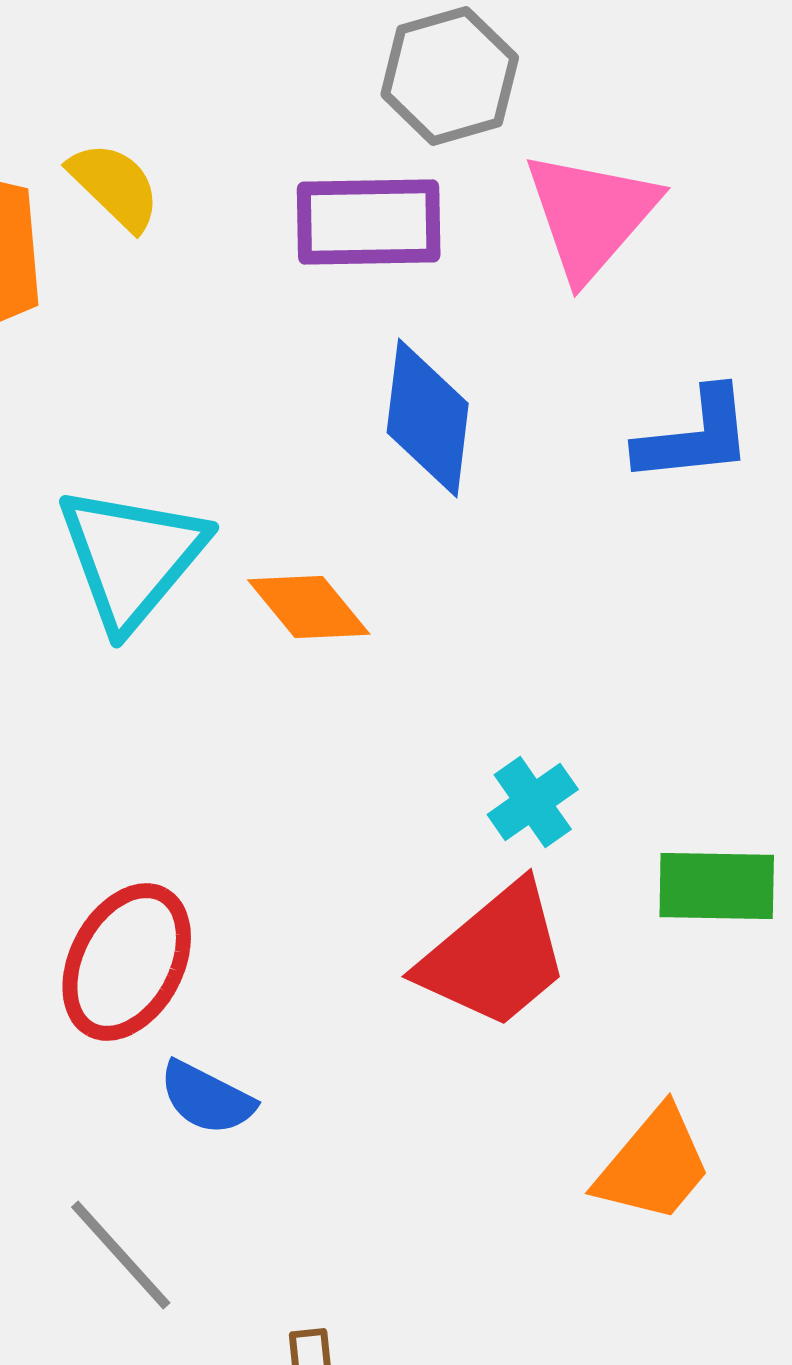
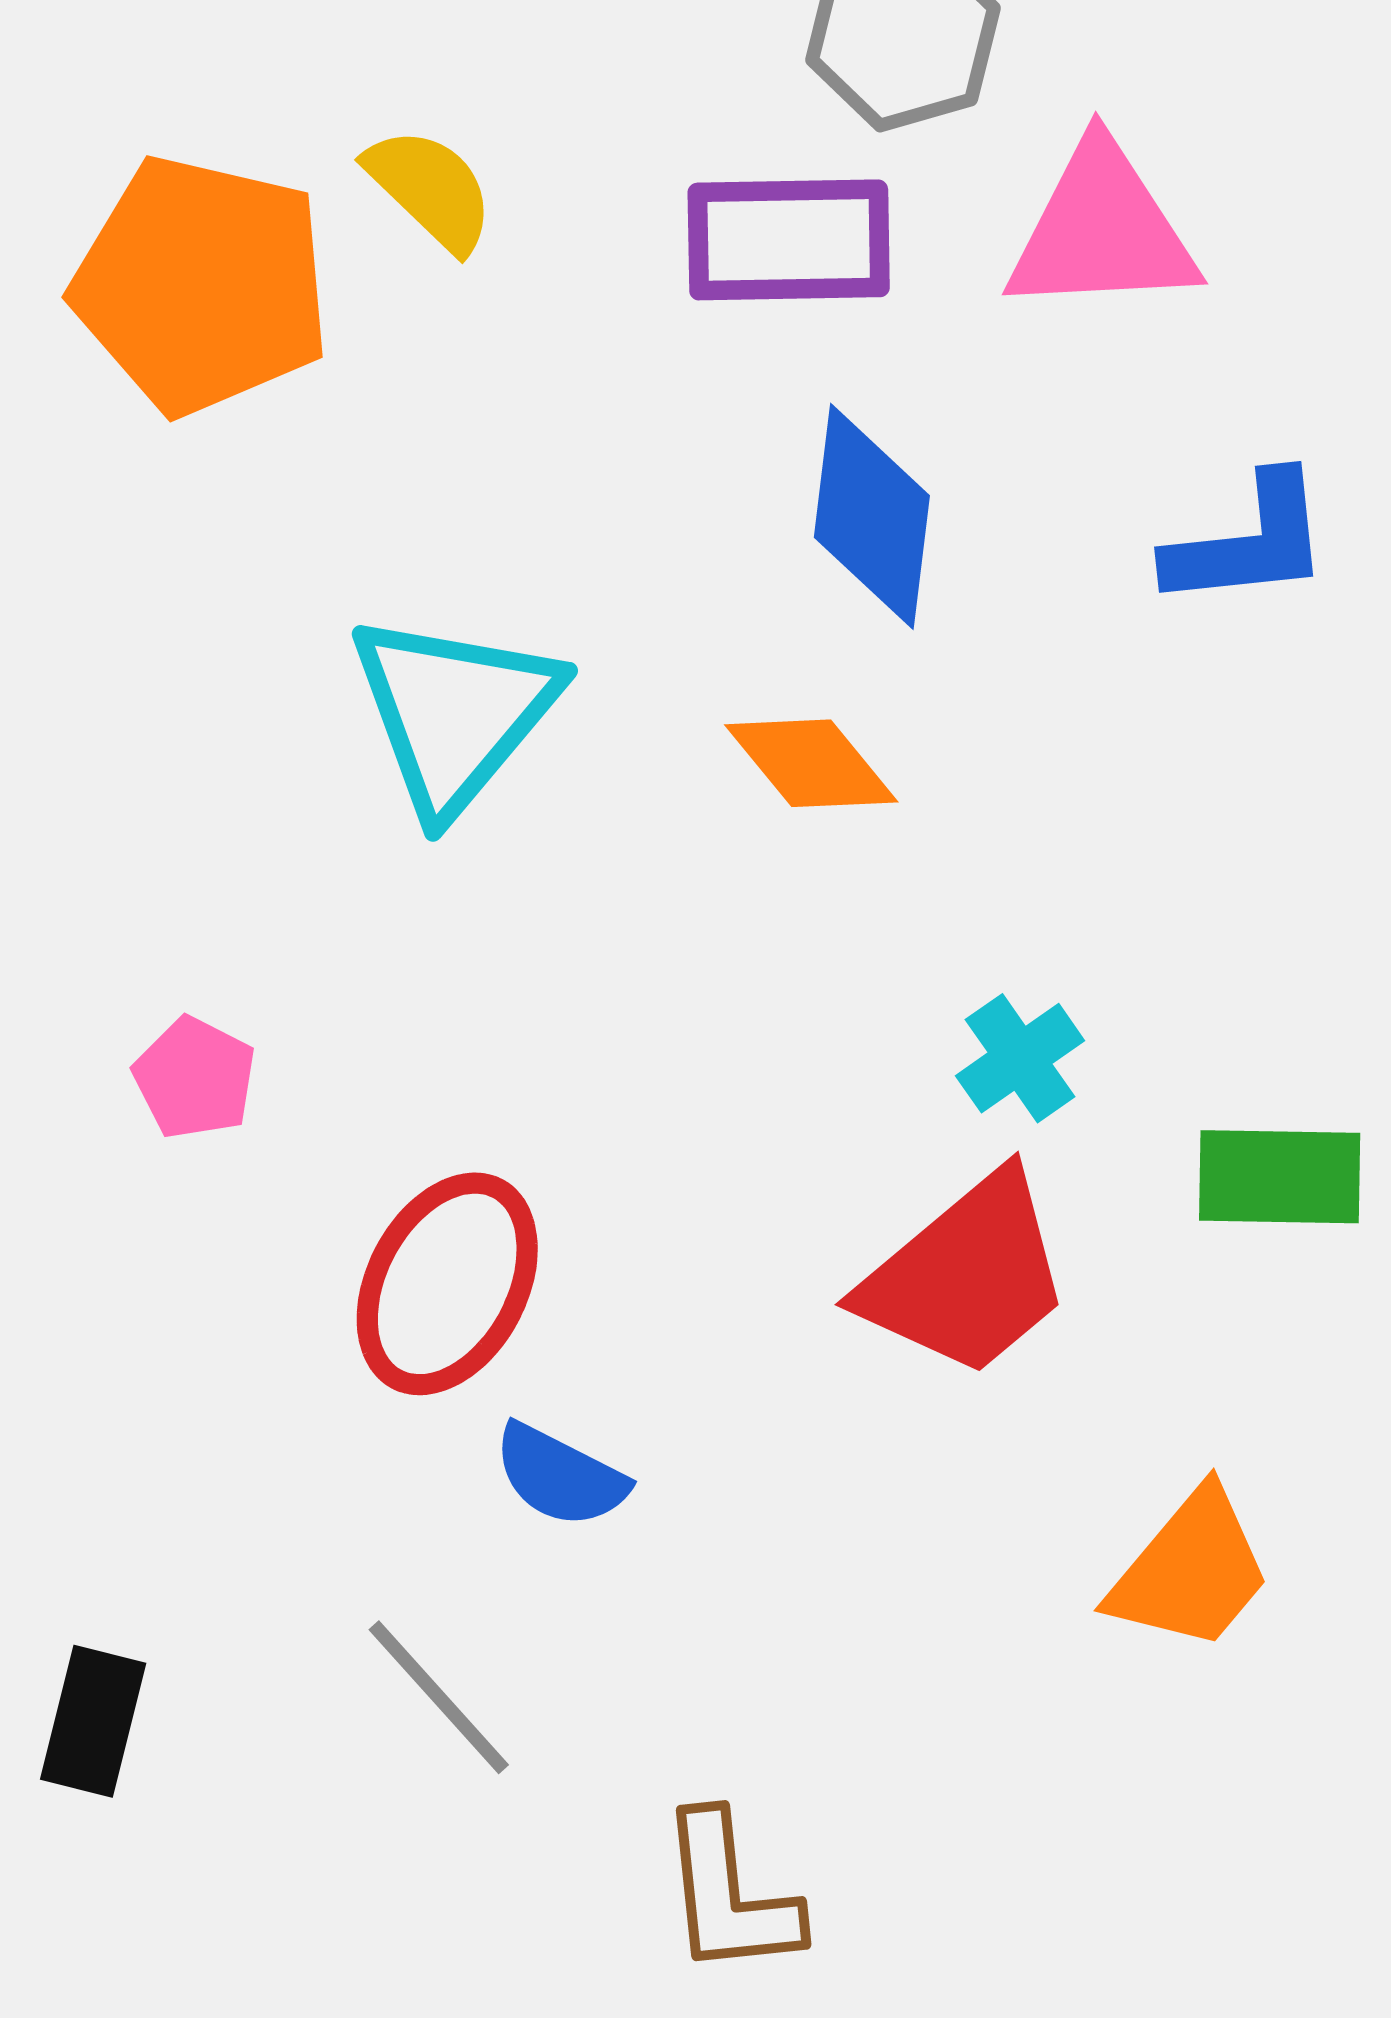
pink triangle: (591, 215) -> (1102, 230), turned 46
orange diamond: (309, 607) -> (811, 763), moved

